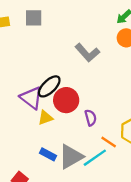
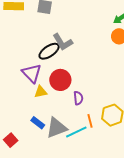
gray L-shape: (87, 53) -> (63, 42), moved
black ellipse: (49, 86) -> (49, 51), moved
orange line: (109, 142) -> (90, 121), turned 32

